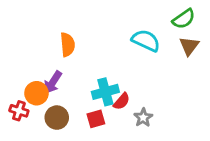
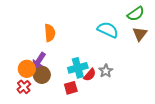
red cross: (19, 111) -> (24, 87), moved, turned 32
brown circle: (57, 118) -> (42, 75), moved
gray star: (143, 118) -> (106, 71), moved

